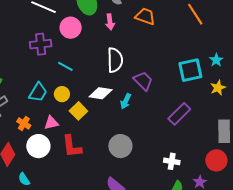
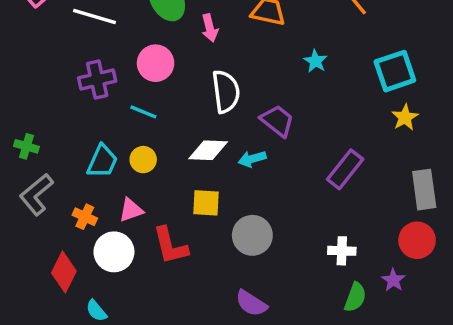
pink circle: (71, 28) -> (156, 63), moved
cyan star: (216, 60) -> (315, 61), moved
cyan square: (190, 70) -> (395, 71), moved
cyan arrow: (126, 101) -> (252, 159), turned 56
yellow square: (78, 111) -> (206, 203), moved, turned -36

